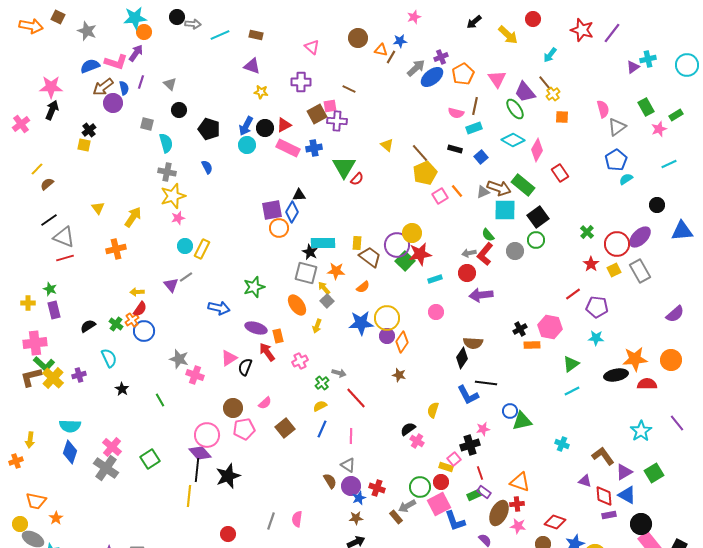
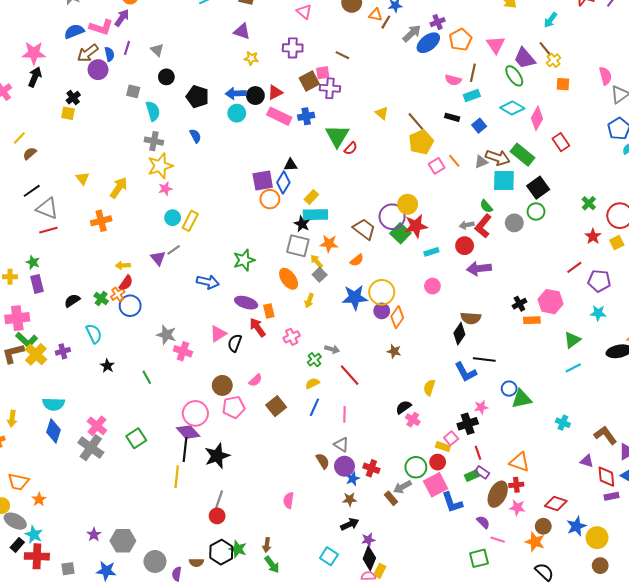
blue arrow: (246, 126) -> (236, 93), turned 60
yellow rectangle: (357, 243) -> (311, 197), moved, turned 40
gray line: (271, 521) -> (219, 499), moved

